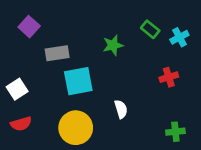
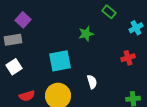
green rectangle: (150, 29) -> (109, 12), moved
gray rectangle: (57, 53) -> (13, 40), moved
red semicircle: (21, 124) -> (27, 96), moved

